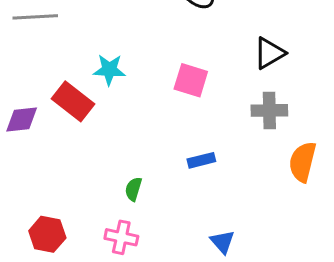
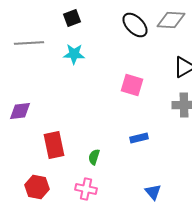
cyan star: (109, 70) -> (74, 54), moved
red rectangle: (73, 101) -> (54, 145), moved, turned 40

